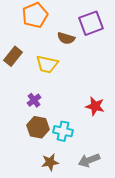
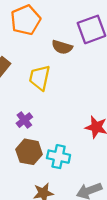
yellow trapezoid: (47, 64) -> (40, 78), turned 90

